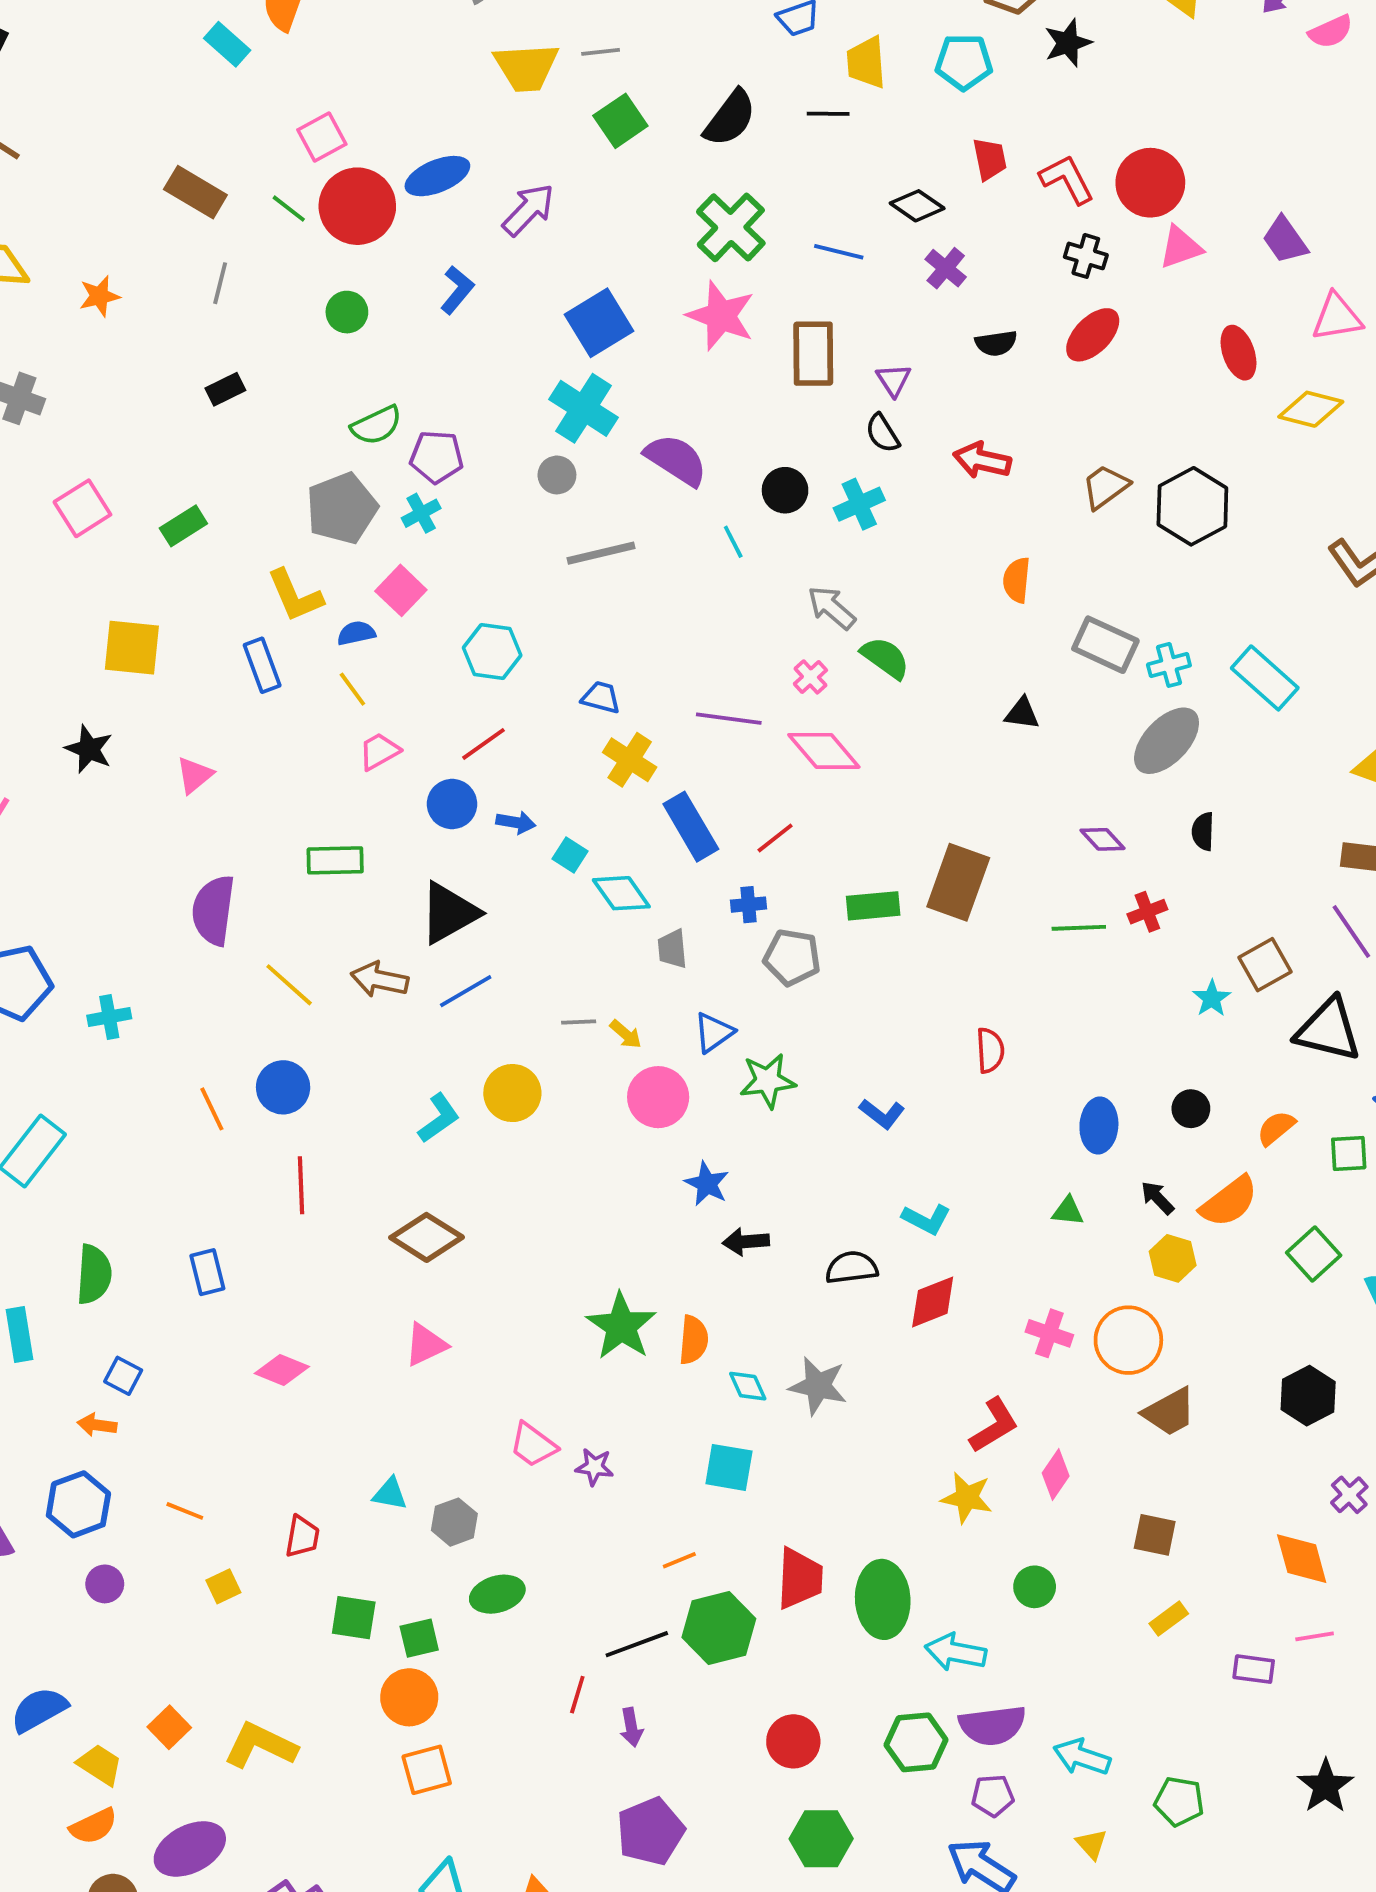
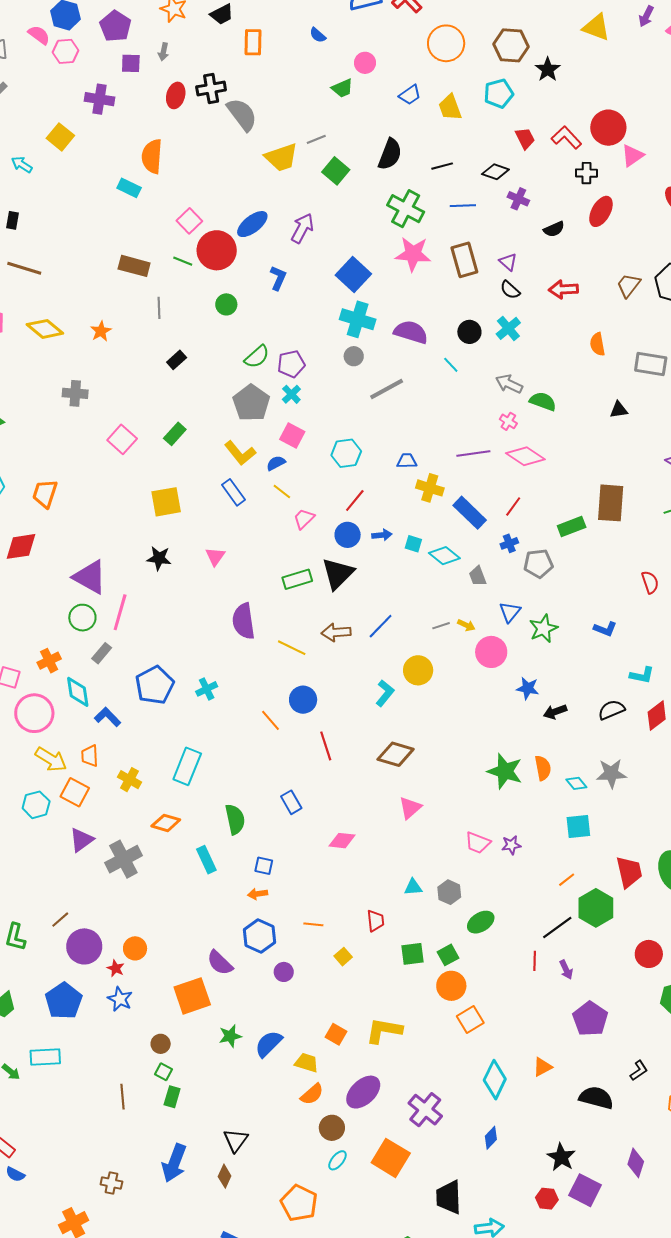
black line: (828, 114) -> (442, 166), moved
black triangle: (449, 913) -> (338, 574), moved

